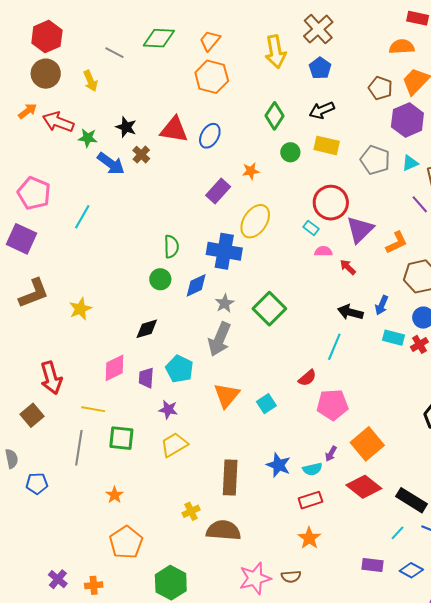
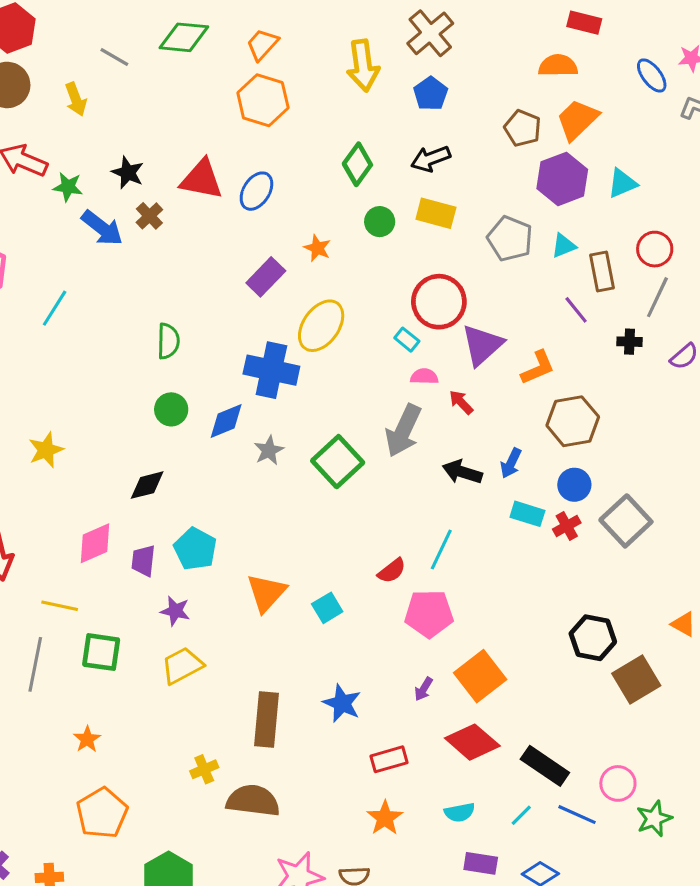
orange star: (251, 171) -> (317, 248), turned 30
green semicircle: (171, 247) -> (168, 341), moved
gray arrow: (219, 339) -> (403, 431), moved
cyan line: (334, 347) -> (441, 549), moved
cyan semicircle: (312, 469) -> (460, 812), moved

